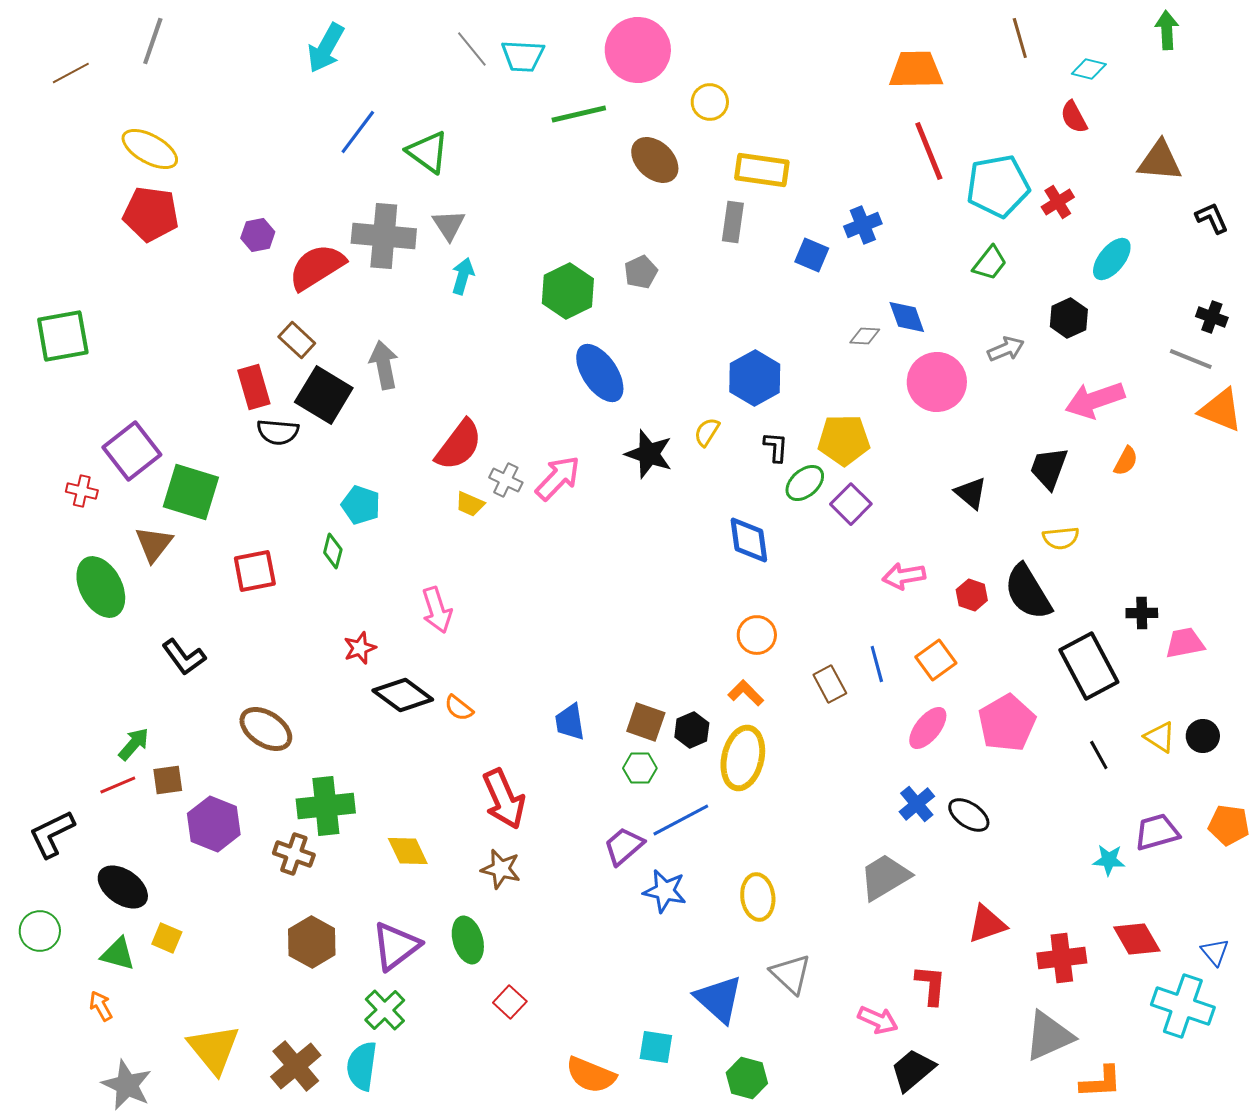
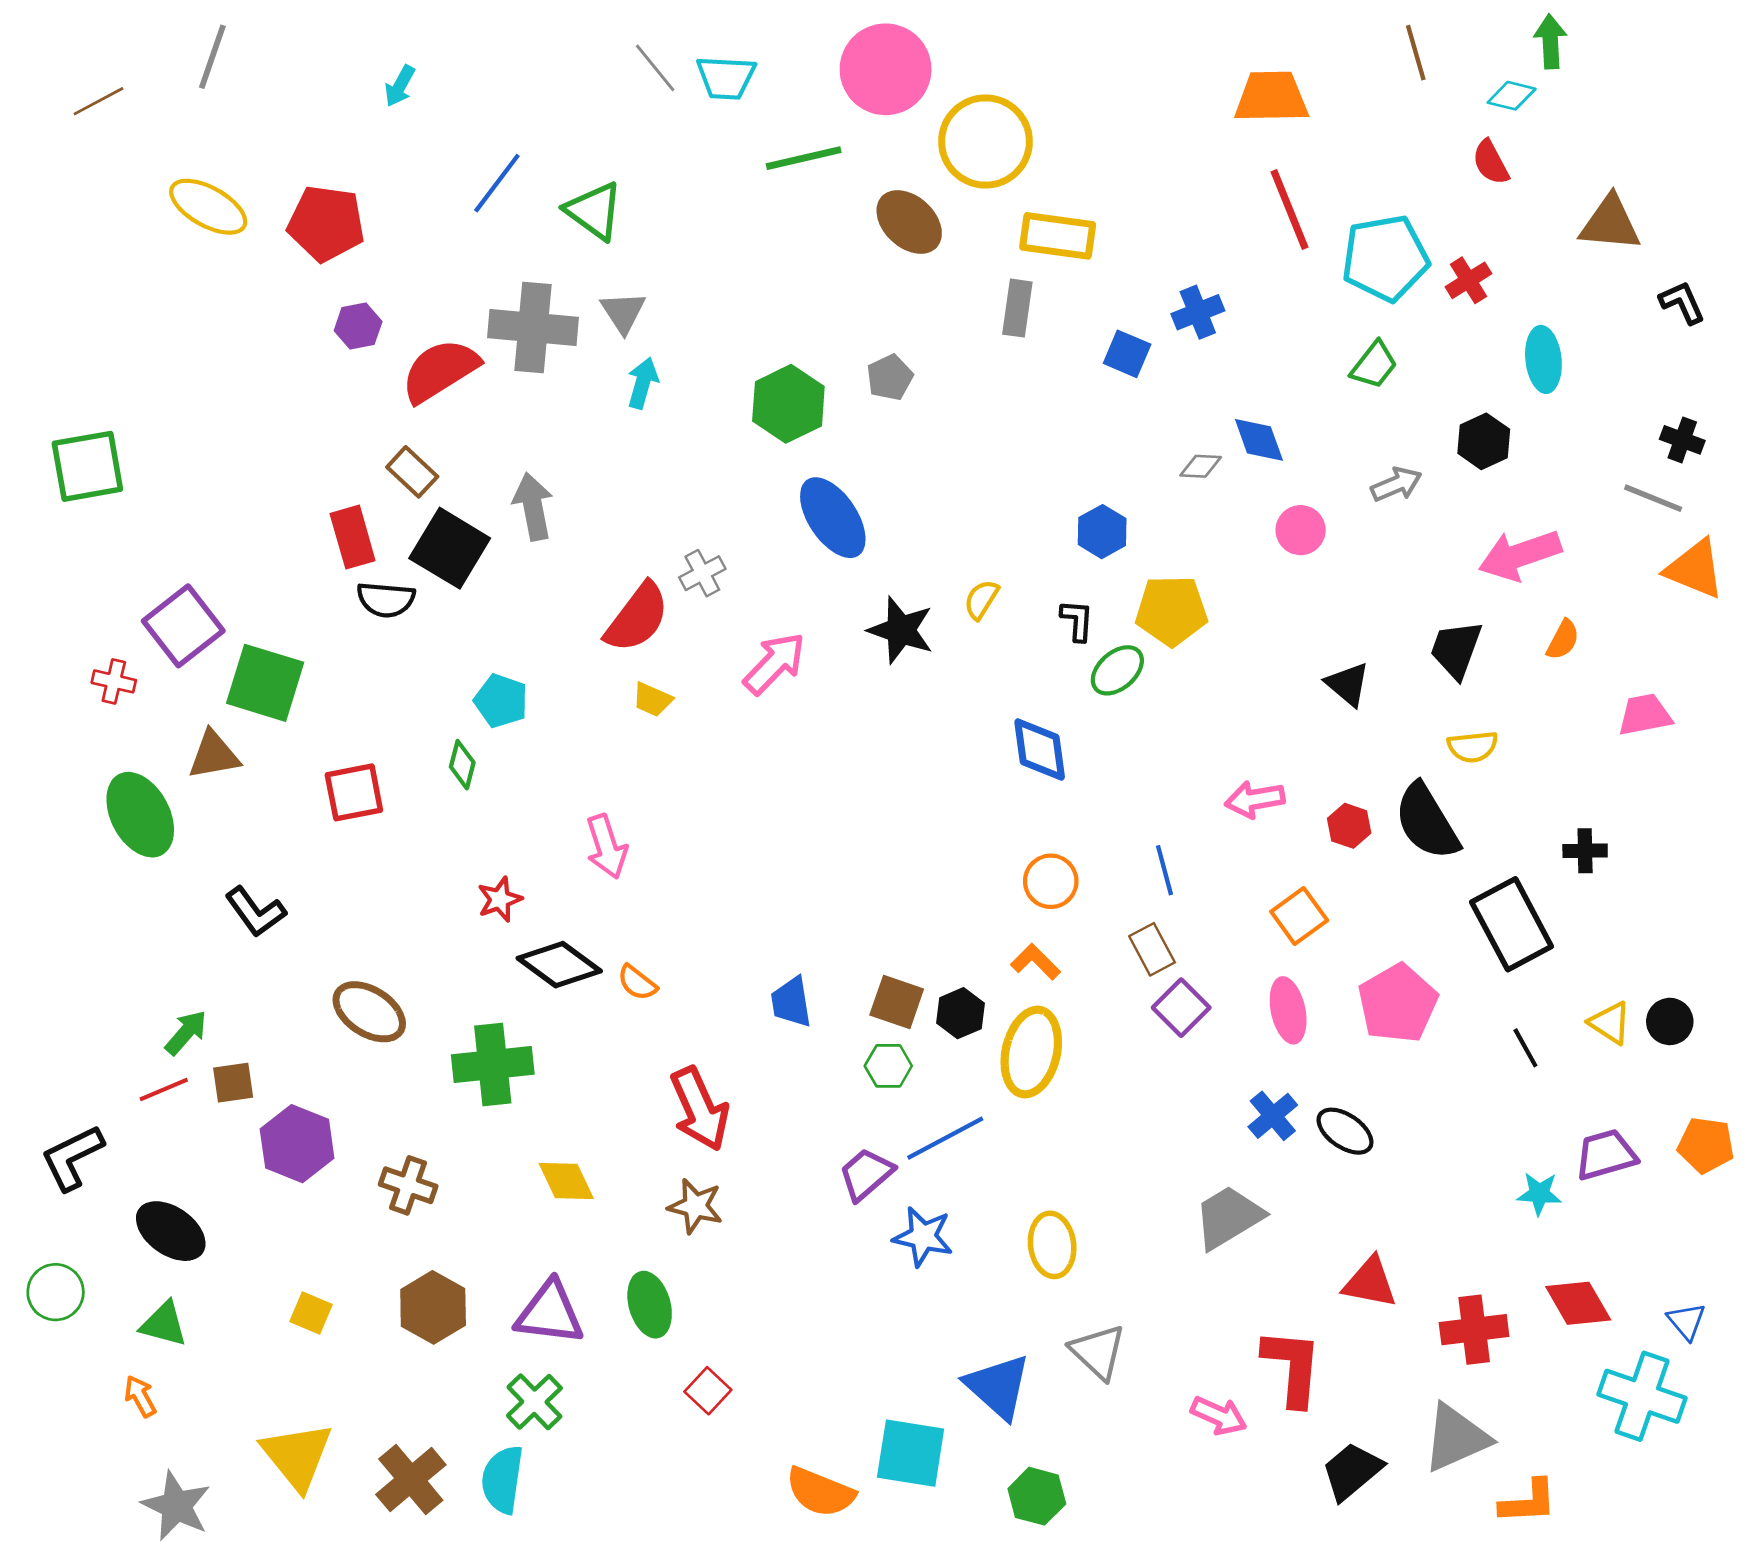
green arrow: (1167, 30) -> (1550, 42), moved
cyan arrow: (326, 48) -> (400, 86), moved, size x0.6
yellow circle: (710, 102) -> (985, 141), size x1.8
red pentagon: (151, 214) -> (326, 223), moved
cyan ellipse: (1112, 259) -> (1543, 359), turned -45
blue hexagon: (755, 378) -> (1102, 532), moved, size x0.7
pink circle: (937, 382) -> (1301, 530), size x0.6
gray cross: (506, 480) -> (702, 573), moved, turned 36
purple square: (851, 504) -> (1181, 1008), moved
brown triangle: (154, 544) -> (214, 755), turned 42
pink trapezoid: (1185, 643) -> (1645, 715), moved
blue line: (877, 664) -> (1165, 870), moved
pink ellipse: (928, 728) -> (1288, 1010), turned -51
green cross: (326, 806) -> (493, 1065), moved
red triangle: (987, 924) -> (1370, 1282), turned 30
yellow square: (167, 938) -> (311, 1313), moved
purple triangle: (396, 946) -> (550, 1313), turned 44
red L-shape: (931, 985) -> (1292, 1367), size x1.4
cyan square: (656, 1047) -> (911, 1453), size x1.5
black trapezoid: (913, 1070) -> (1352, 1471), moved

